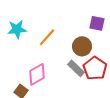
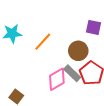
pink diamond: (37, 74) -> (57, 79), moved

